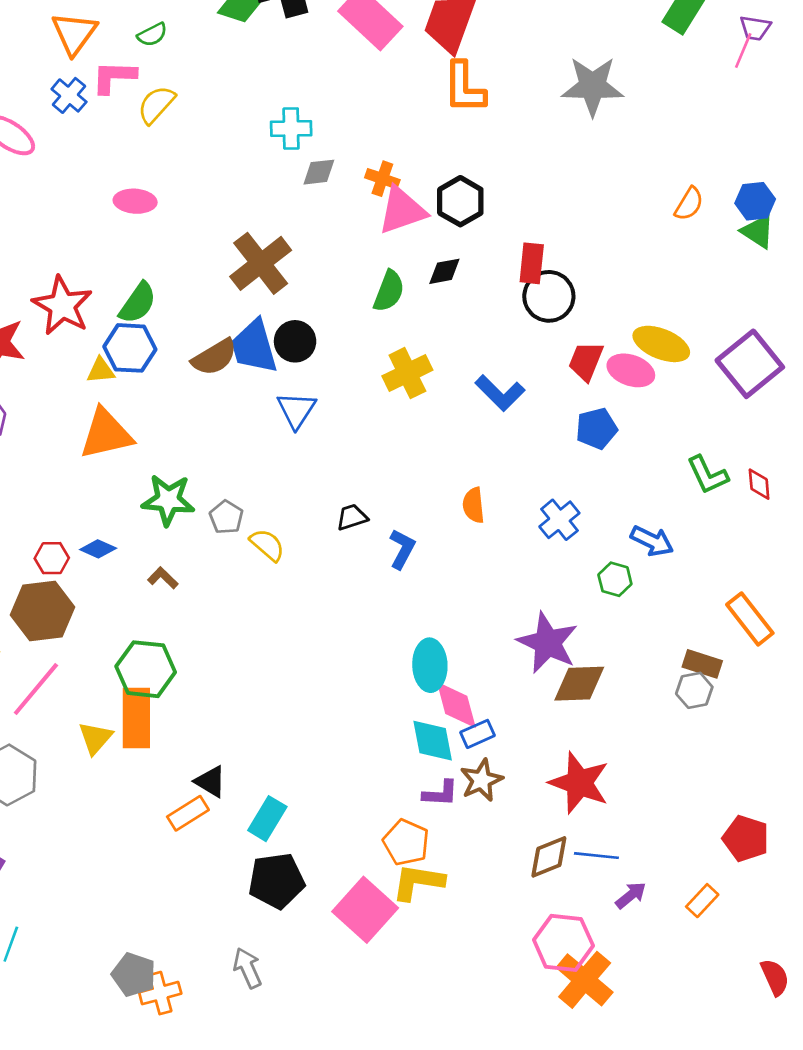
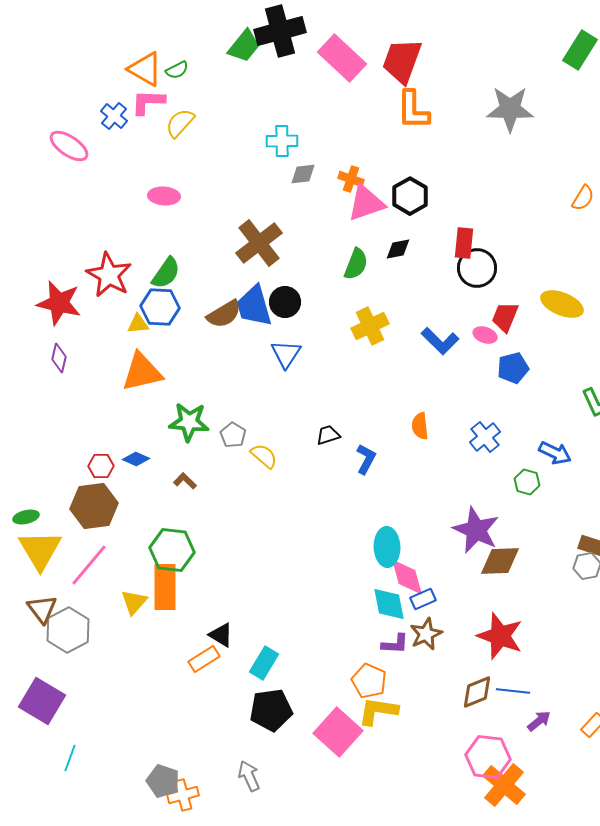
orange triangle: (74, 33) -> (145, 69), moved, turned -36
pink ellipse: (631, 370) -> (485, 335), moved, size x0.7

